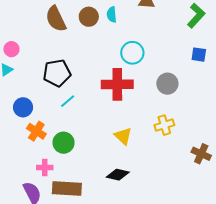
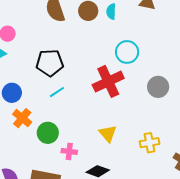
red cross: (117, 84) -> (108, 81), turned -32
yellow cross: (164, 125) -> (150, 143), moved
pink cross: (45, 168) -> (69, 151), moved

